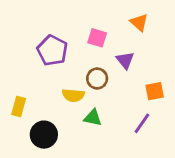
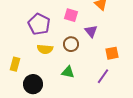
yellow semicircle: (73, 95) -> (45, 49), moved

